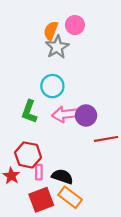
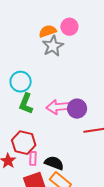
orange semicircle: (51, 31) -> (48, 31), turned 48
cyan circle: (52, 86) -> (21, 82), moved

